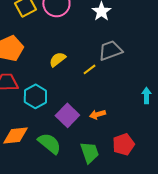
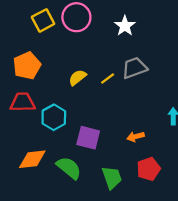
yellow line: (89, 69) -> (108, 79), moved
orange arrow: (97, 114) -> (136, 137), moved
purple square: (67, 115) -> (88, 138), turned -30

